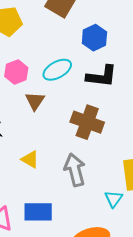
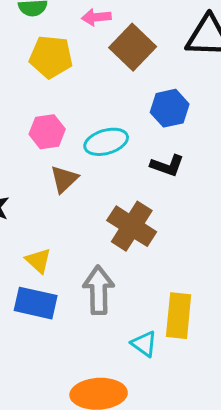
black L-shape: (102, 76) -> (167, 166), size x0.7
cyan triangle: (114, 199) -> (144, 344), turned -42
blue rectangle: (38, 212) -> (36, 303), moved

